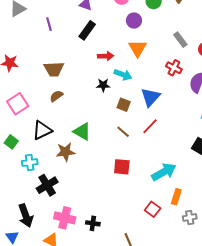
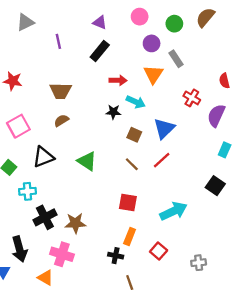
gray rectangle: (180, 40) -> (176, 59), moved
brown star: (65, 152) -> (75, 223), moved
orange rectangle: (176, 197) -> (130, 237), moved
black cross: (93, 223) -> (116, 256), moved

